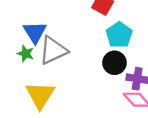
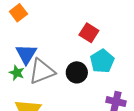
black circle: (115, 63) -> (77, 72), moved

